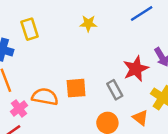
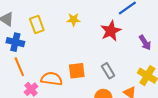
yellow star: (88, 23) -> (74, 20), moved
red star: (136, 69) -> (111, 31), moved

